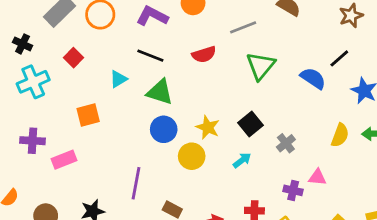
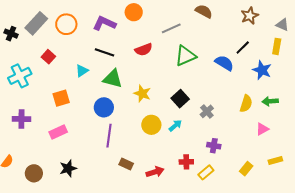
black cross: (23, 44) -> (11, 34), moved
green triangle: (261, 66) -> (185, 56), turned 30
yellow star: (208, 127) -> (142, 94), moved
blue circle: (164, 129) -> (104, 107), moved
yellow circle: (192, 156) -> (151, 125), moved
pink rectangle: (64, 160) -> (58, 132), moved
pink triangle: (317, 177) -> (262, 129), moved, turned -32
purple line: (136, 183) -> (109, 136), moved

